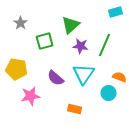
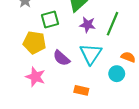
yellow pentagon: (17, 69) -> (34, 42), moved
pink star: (31, 96) -> (35, 77), turned 30

